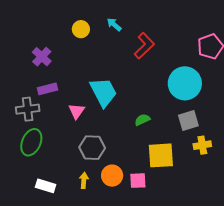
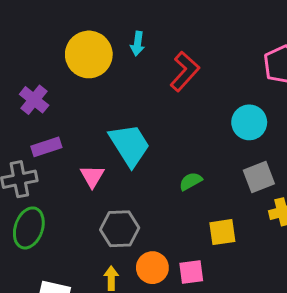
cyan arrow: (114, 24) -> (137, 44), turned -119
yellow circle: (81, 29) -> (89, 54), size x1.8
cyan circle: (185, 83) -> (249, 122), size x0.7
yellow square: (161, 155) -> (222, 232), size x0.7

